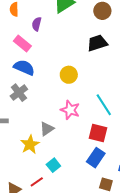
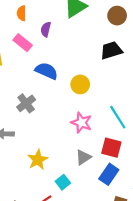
pink rectangle: (22, 43) -> (23, 43), moved
blue semicircle: (24, 67) -> (46, 71), moved
gray triangle: (47, 129) -> (83, 157), moved

